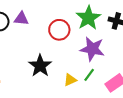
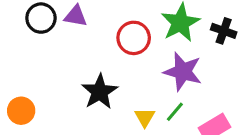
yellow triangle: (70, 80) -> (145, 117), turned -40

